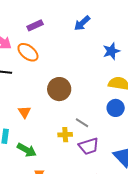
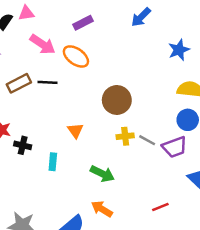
yellow cross: (65, 135) -> (125, 136), moved
purple trapezoid: (89, 146) -> (175, 147), moved
green arrow: (27, 150) -> (102, 174), moved

